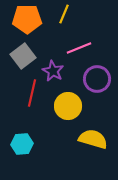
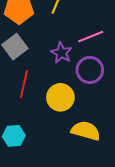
pink line: (79, 48) -> (91, 37), moved
purple star: (53, 71) -> (61, 53), moved

